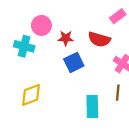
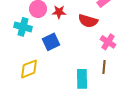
red star: (66, 38) -> (59, 12), moved
blue square: (74, 62) -> (51, 42), moved

